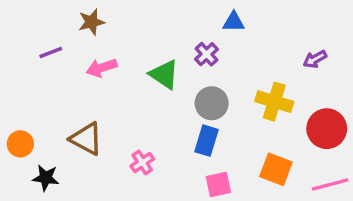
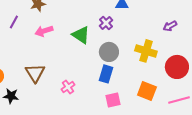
purple line: (51, 52) -> (14, 22), turned -40
brown triangle: (86, 139) -> (35, 73), turned 30

